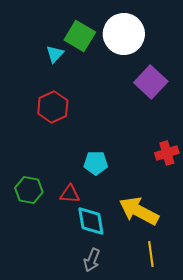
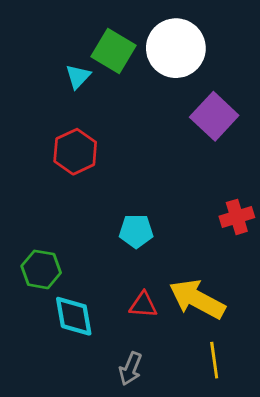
red triangle: (70, 194) -> (143, 305), moved
cyan diamond: (91, 221) -> (74, 316), moved

